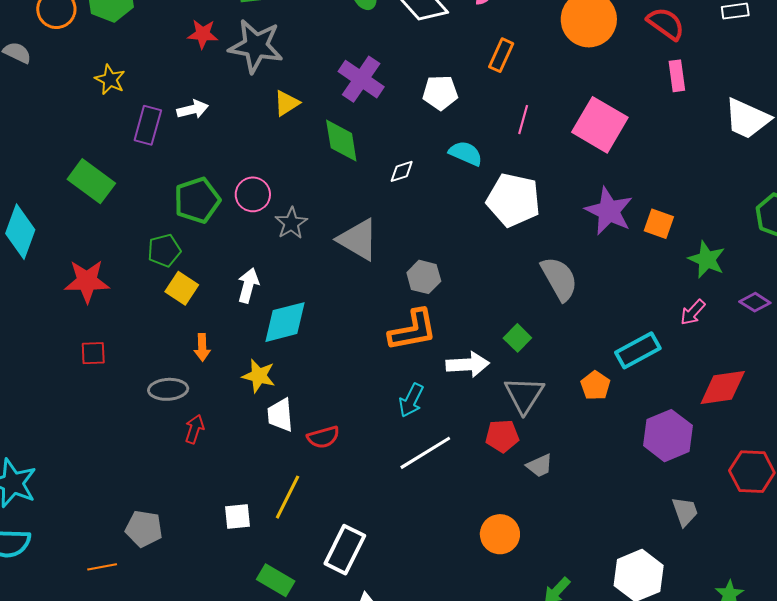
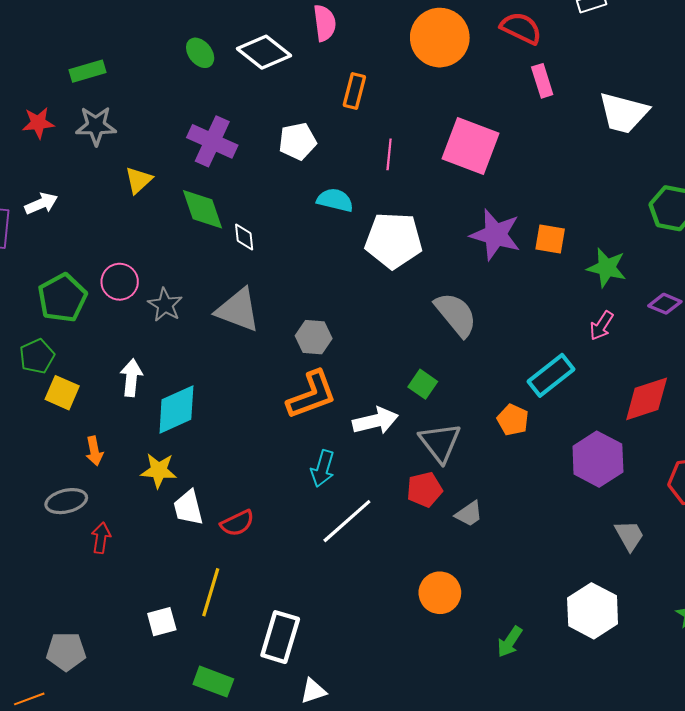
gray star: (256, 46) -> (96, 126), size x0.7
white diamond: (402, 171) -> (244, 237), moved, turned -68

